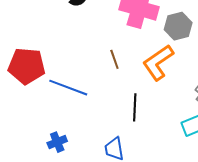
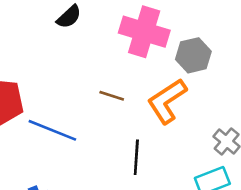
brown line: (114, 59) -> (112, 96), turned -54

